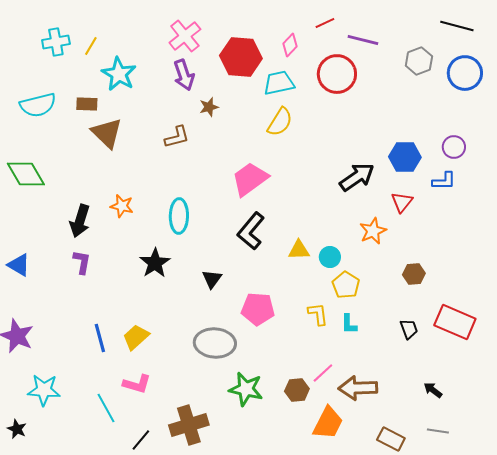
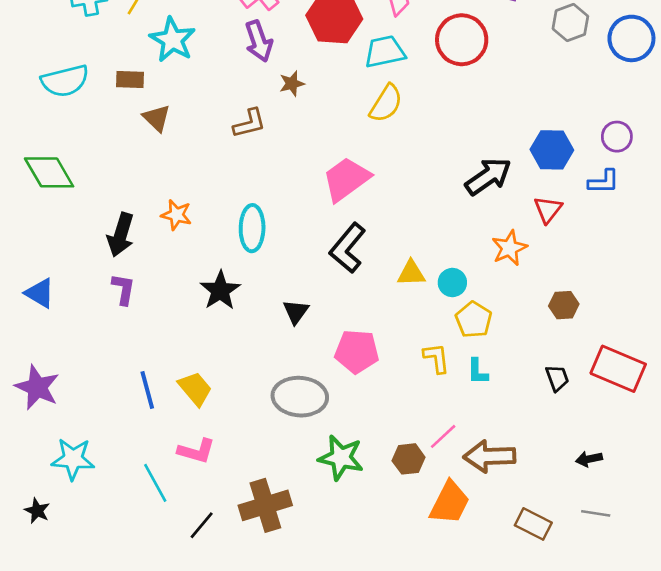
brown triangle: (107, 133) -> (157, 118), size x0.7
yellow trapezoid: (136, 337) -> (195, 389), turned 92
black arrow: (433, 390) -> (589, 459), turned -48

